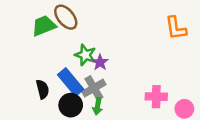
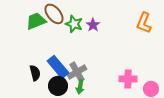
orange L-shape: (176, 28) -> (144, 23), turned 30
green star: (85, 55) -> (74, 24), moved
purple star: (100, 62) -> (93, 25), moved

